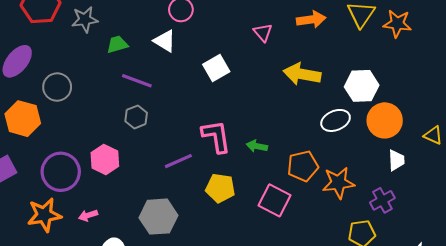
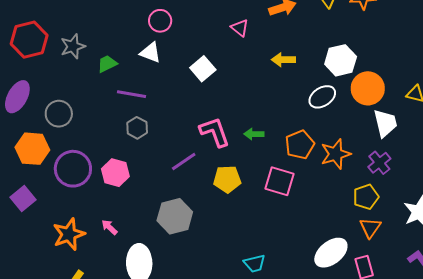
yellow arrow: (302, 74) -> (283, 60), size x0.7
white trapezoid: (396, 160) -> (385, 123), size x1.4
purple circle: (61, 172) -> (73, 169), moved
pink arrow: (88, 215) -> (109, 227), turned 72

